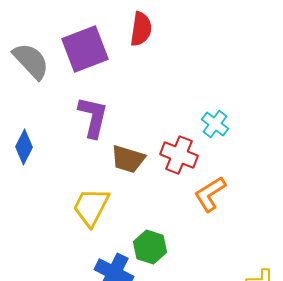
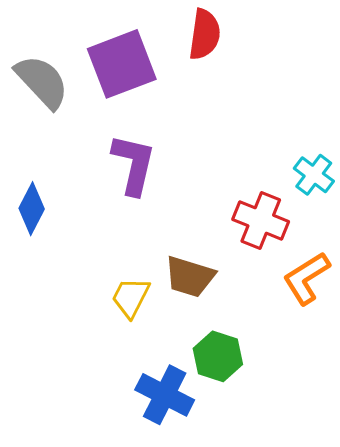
brown trapezoid: (128, 159) -> (190, 277), moved
yellow trapezoid: (91, 207) -> (131, 297), size x0.7

